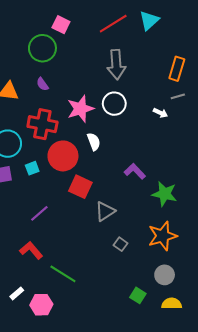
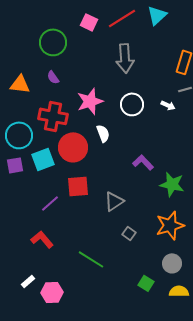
pink square: (61, 25) -> (89, 22), moved
white circle: (114, 104) -> (132, 104), moved
cyan square: (32, 168) -> (43, 159), size x1.6
red square: (80, 187) -> (78, 186), moved, turned -30
green line: (63, 274) -> (91, 259), moved

